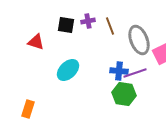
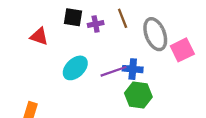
purple cross: (88, 21) -> (96, 24), moved
purple line: (135, 73) -> (114, 71), moved

